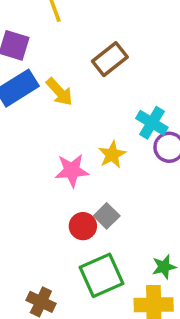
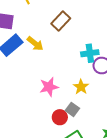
cyan cross: (152, 123) -> (90, 53), turned -30
yellow star: (112, 155) -> (81, 87), moved

